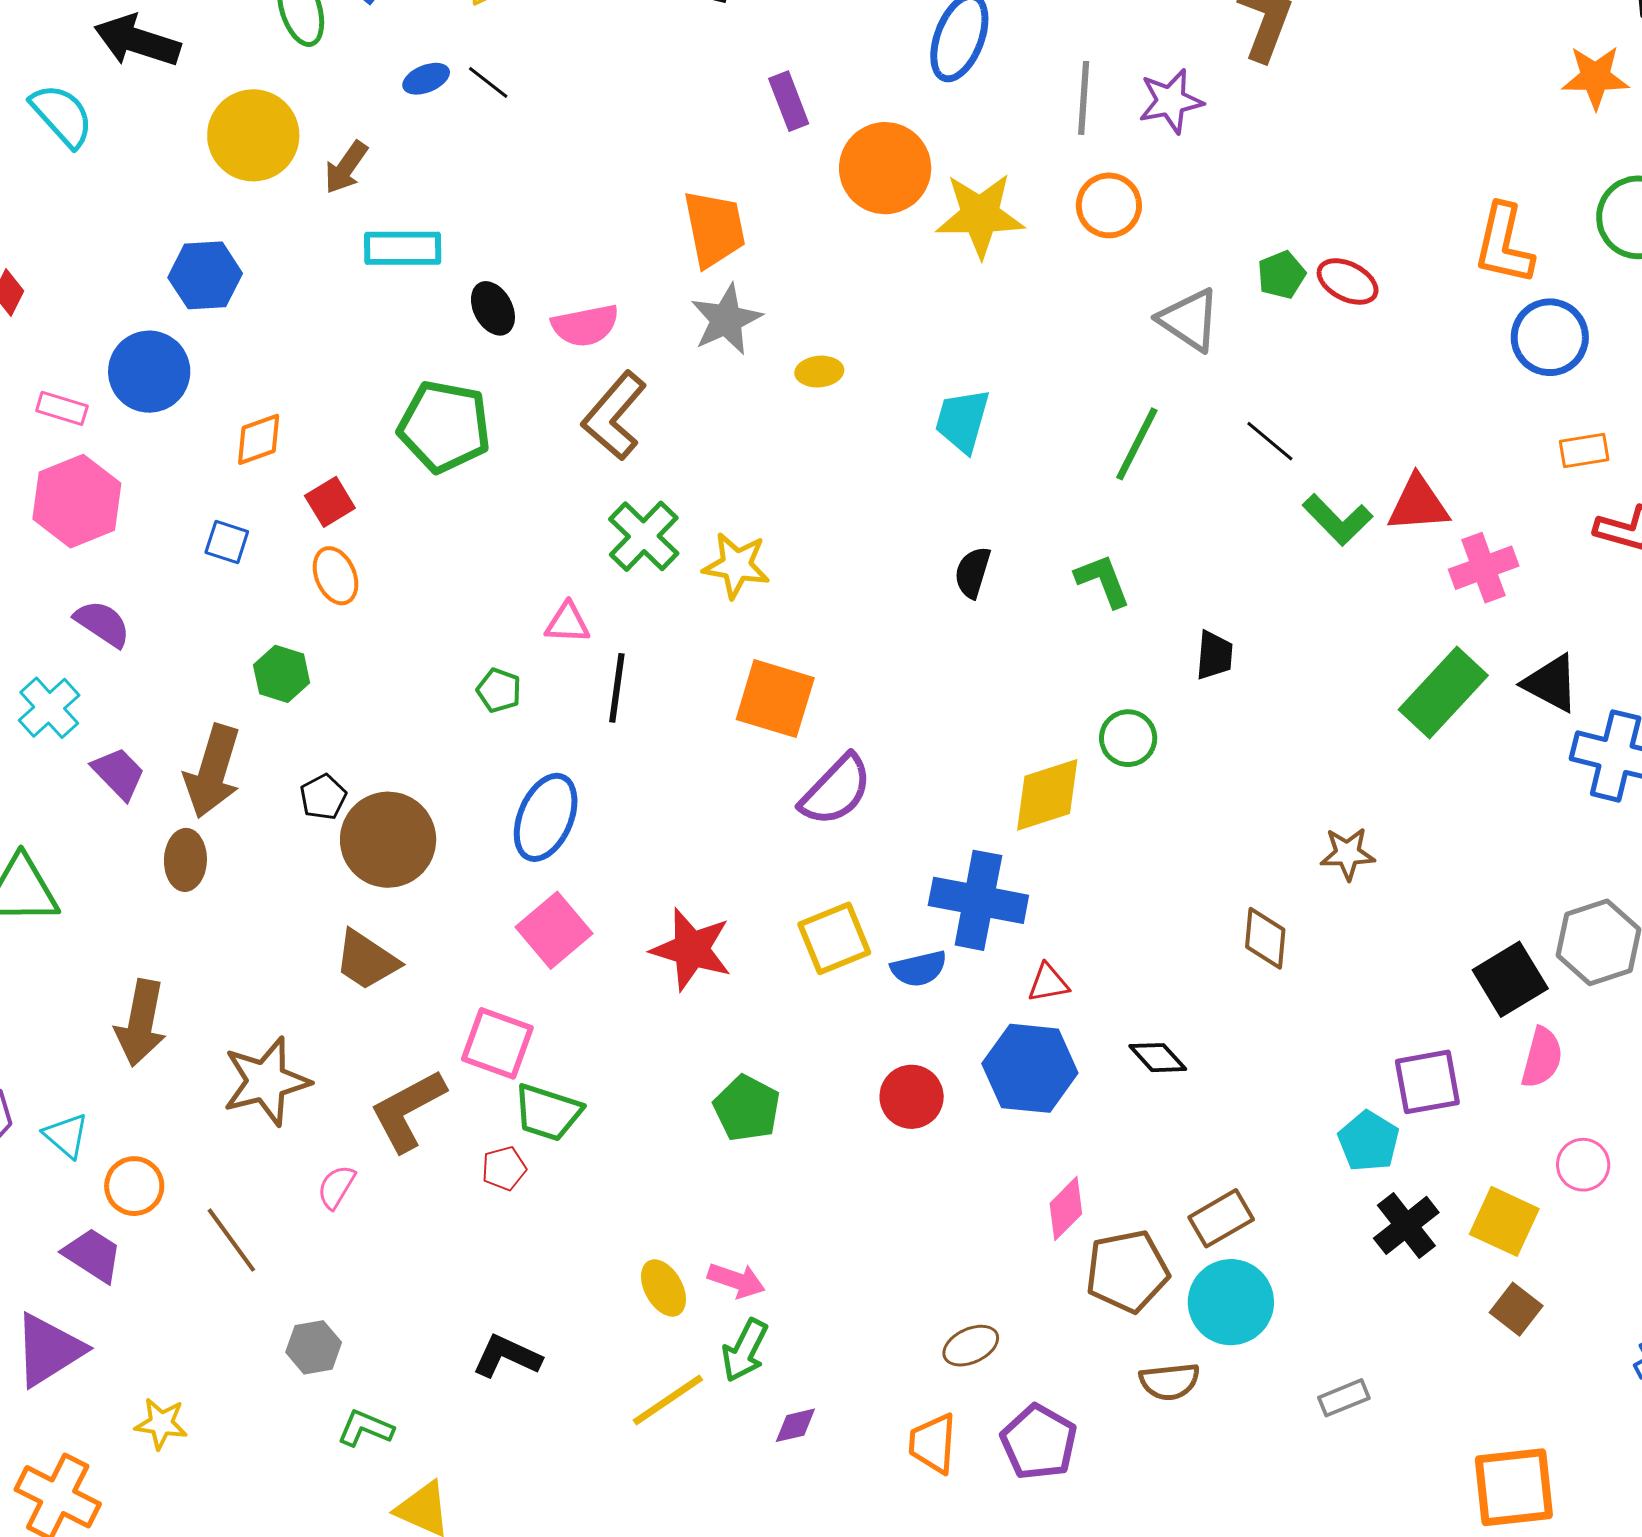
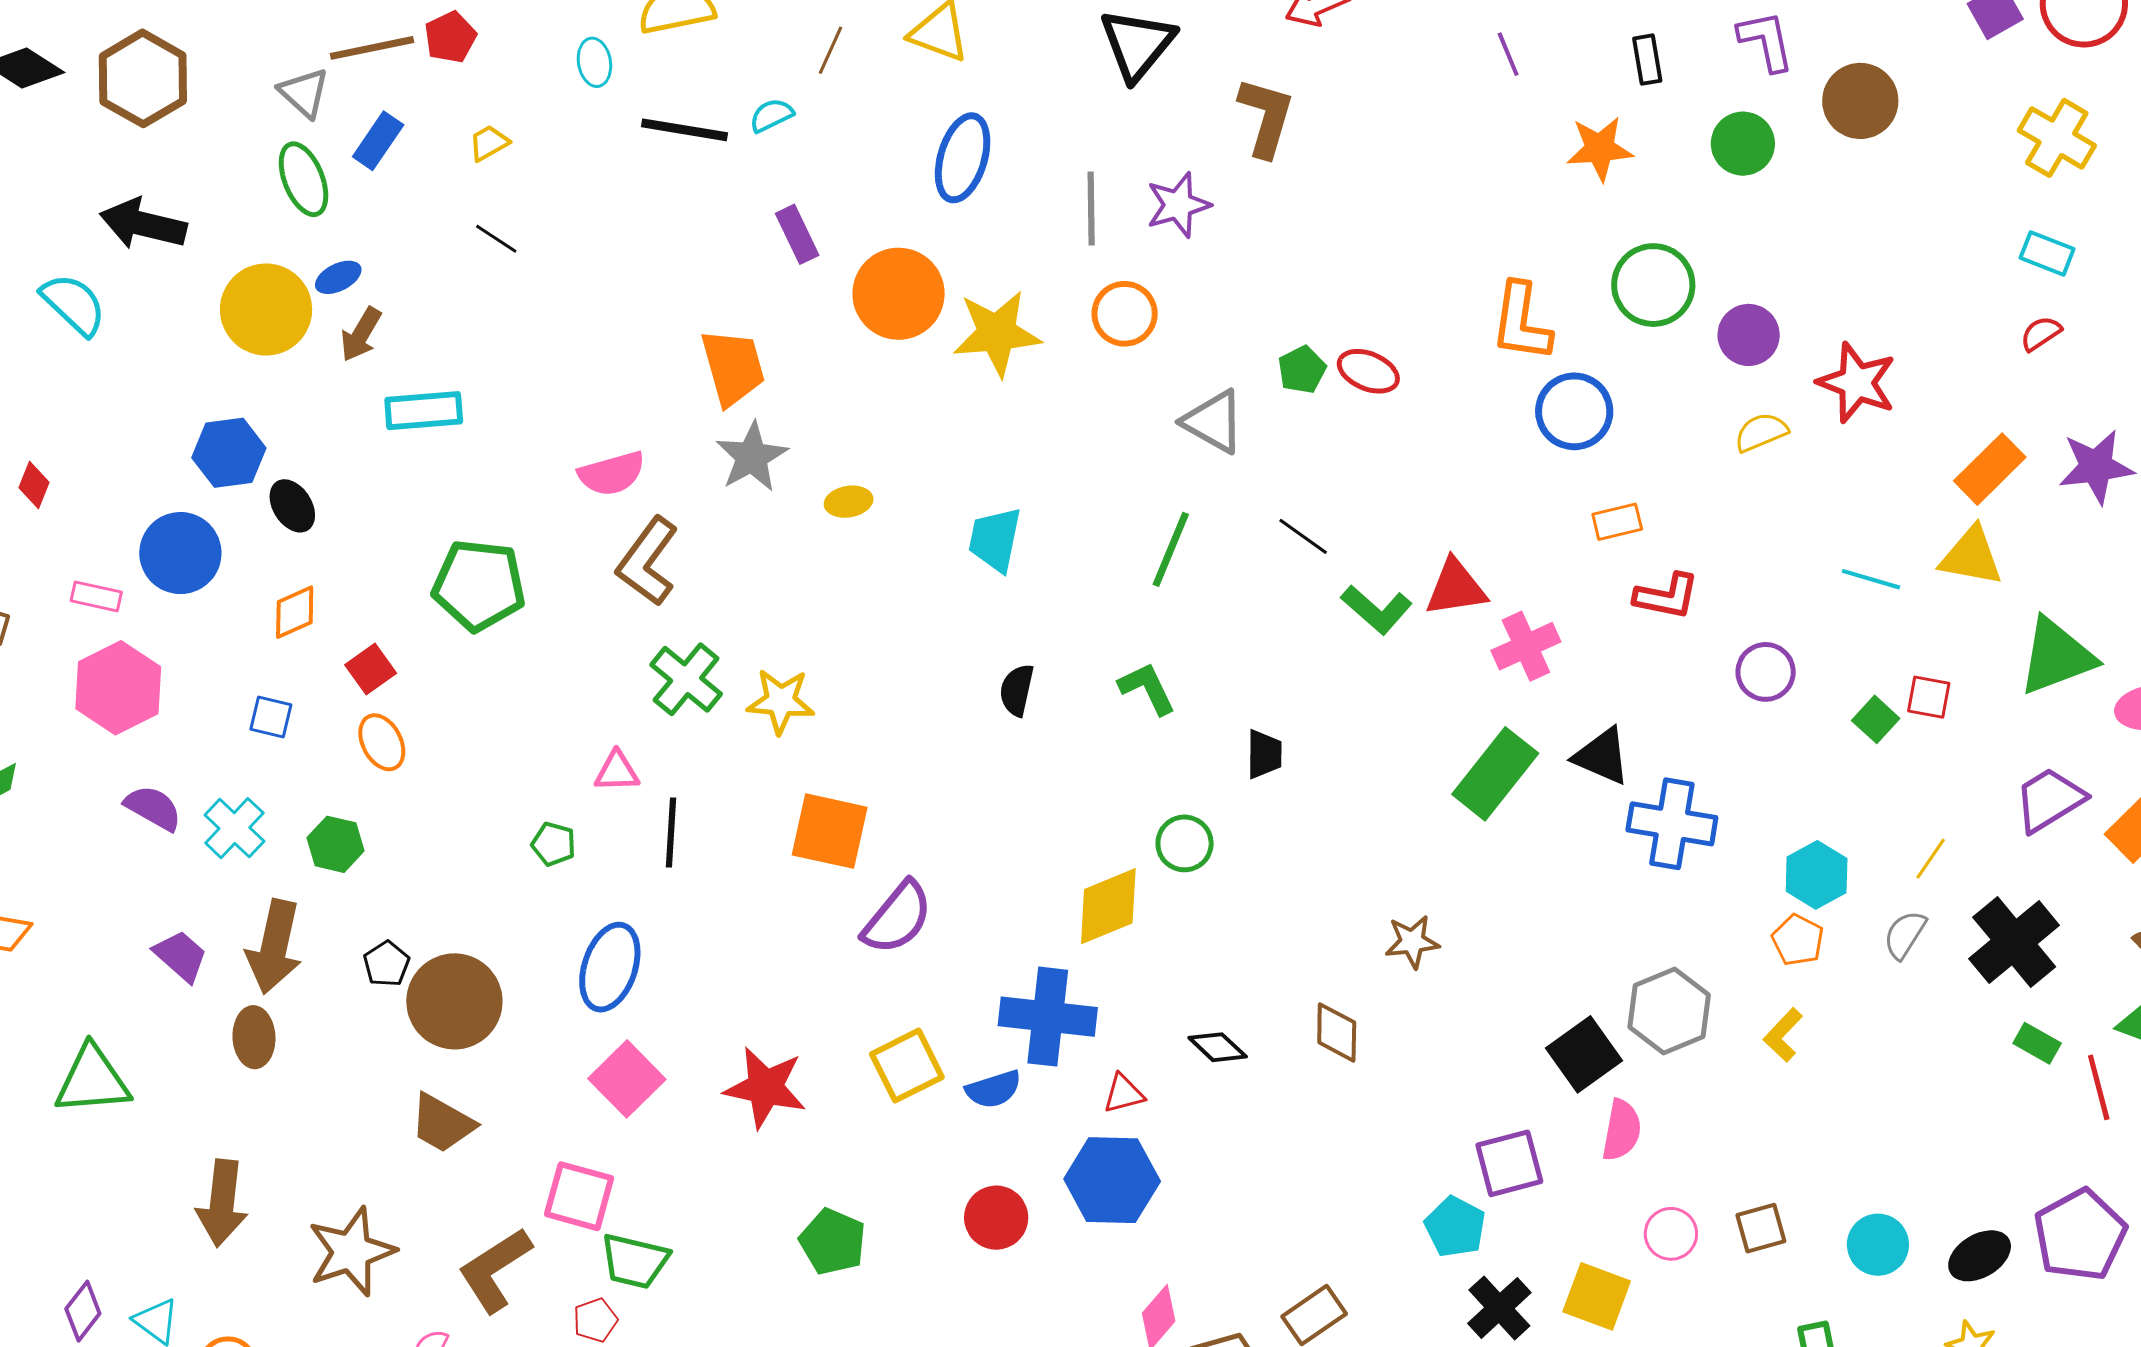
blue ellipse: (426, 79) -> (338, 277), moved
black ellipse: (493, 308) -> (292, 506), moved
cyan cross: (49, 708) -> (234, 828), moved
black diamond: (1158, 1058) -> (1218, 1047), moved

